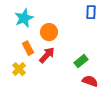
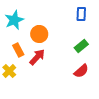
green rectangle: (81, 61) -> (81, 46), moved
red semicircle: (90, 81) -> (81, 71), moved, turned 119

